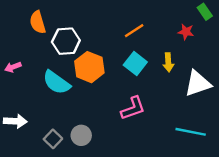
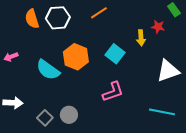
orange line: (134, 31) -> (99, 13), moved
white hexagon: (66, 41) -> (58, 18), moved
yellow arrow: (168, 62) -> (141, 38), moved

